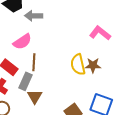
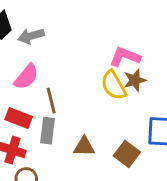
pink L-shape: (100, 33) -> (125, 57), moved
brown triangle: (35, 97) -> (84, 147), moved, turned -42

